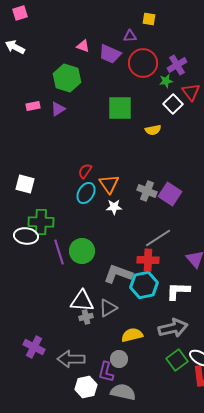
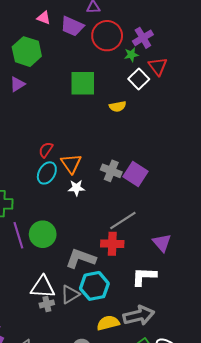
cyan hexagon: (144, 285) -> (94, 286), moved
yellow semicircle: (132, 335) -> (108, 323), moved

